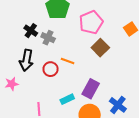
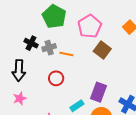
gray cross: (48, 38) -> (49, 48), turned -32
black arrow: (26, 60) -> (19, 70), moved
orange line: (68, 61) -> (66, 54), moved

